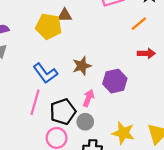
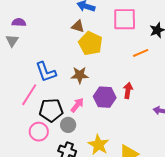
yellow pentagon: (49, 26) -> (91, 43), moved
red arrow: (146, 53) -> (128, 90), moved, turned -98

